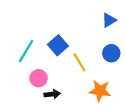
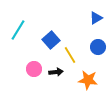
cyan line: (26, 51) -> (18, 30), moved
black arrow: (52, 94) -> (56, 72), moved

